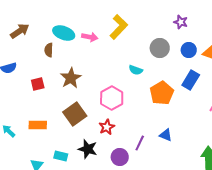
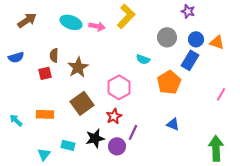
brown semicircle: (49, 50) -> (54, 55), moved
blue rectangle: (191, 80) -> (190, 60), moved
purple line: (140, 143) -> (133, 132), moved
black star: (88, 149) -> (95, 138), turned -30
purple circle: (120, 157) -> (117, 146), moved

